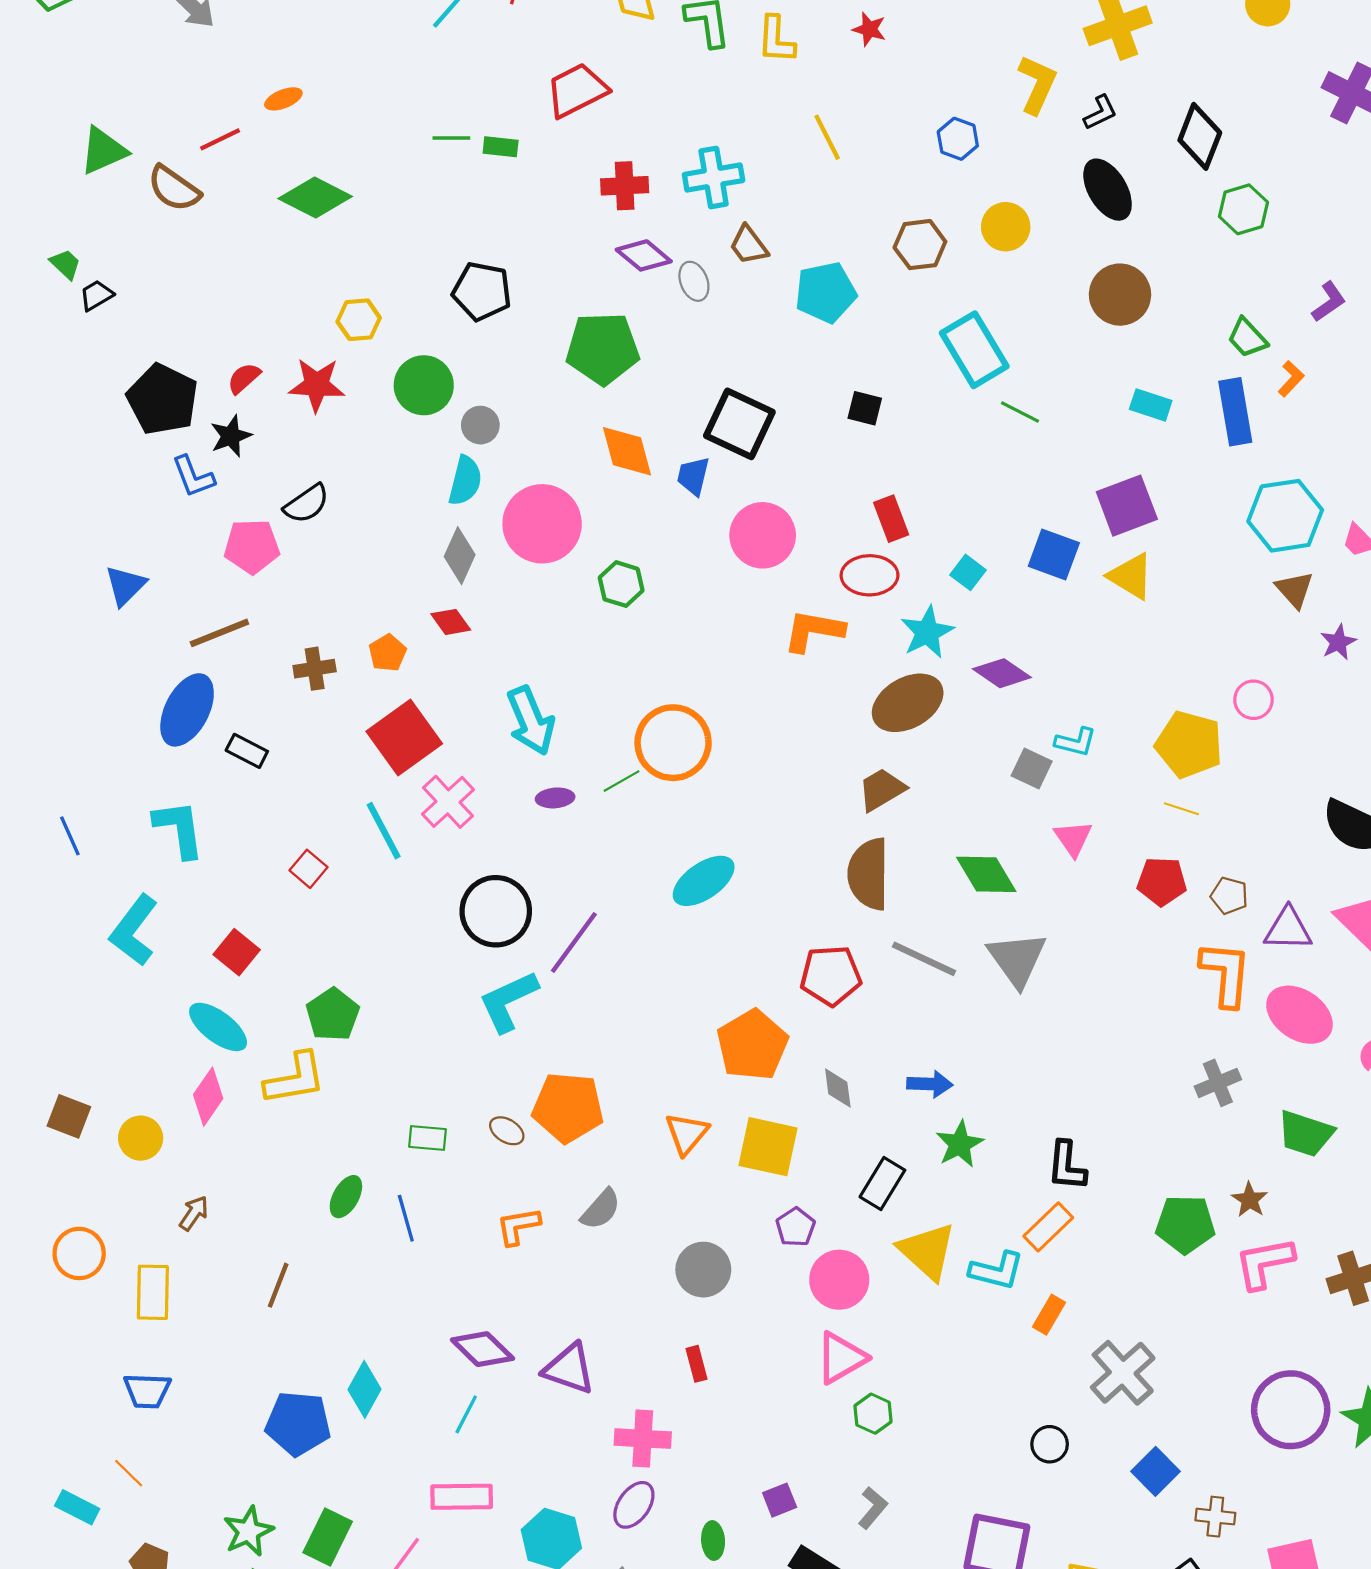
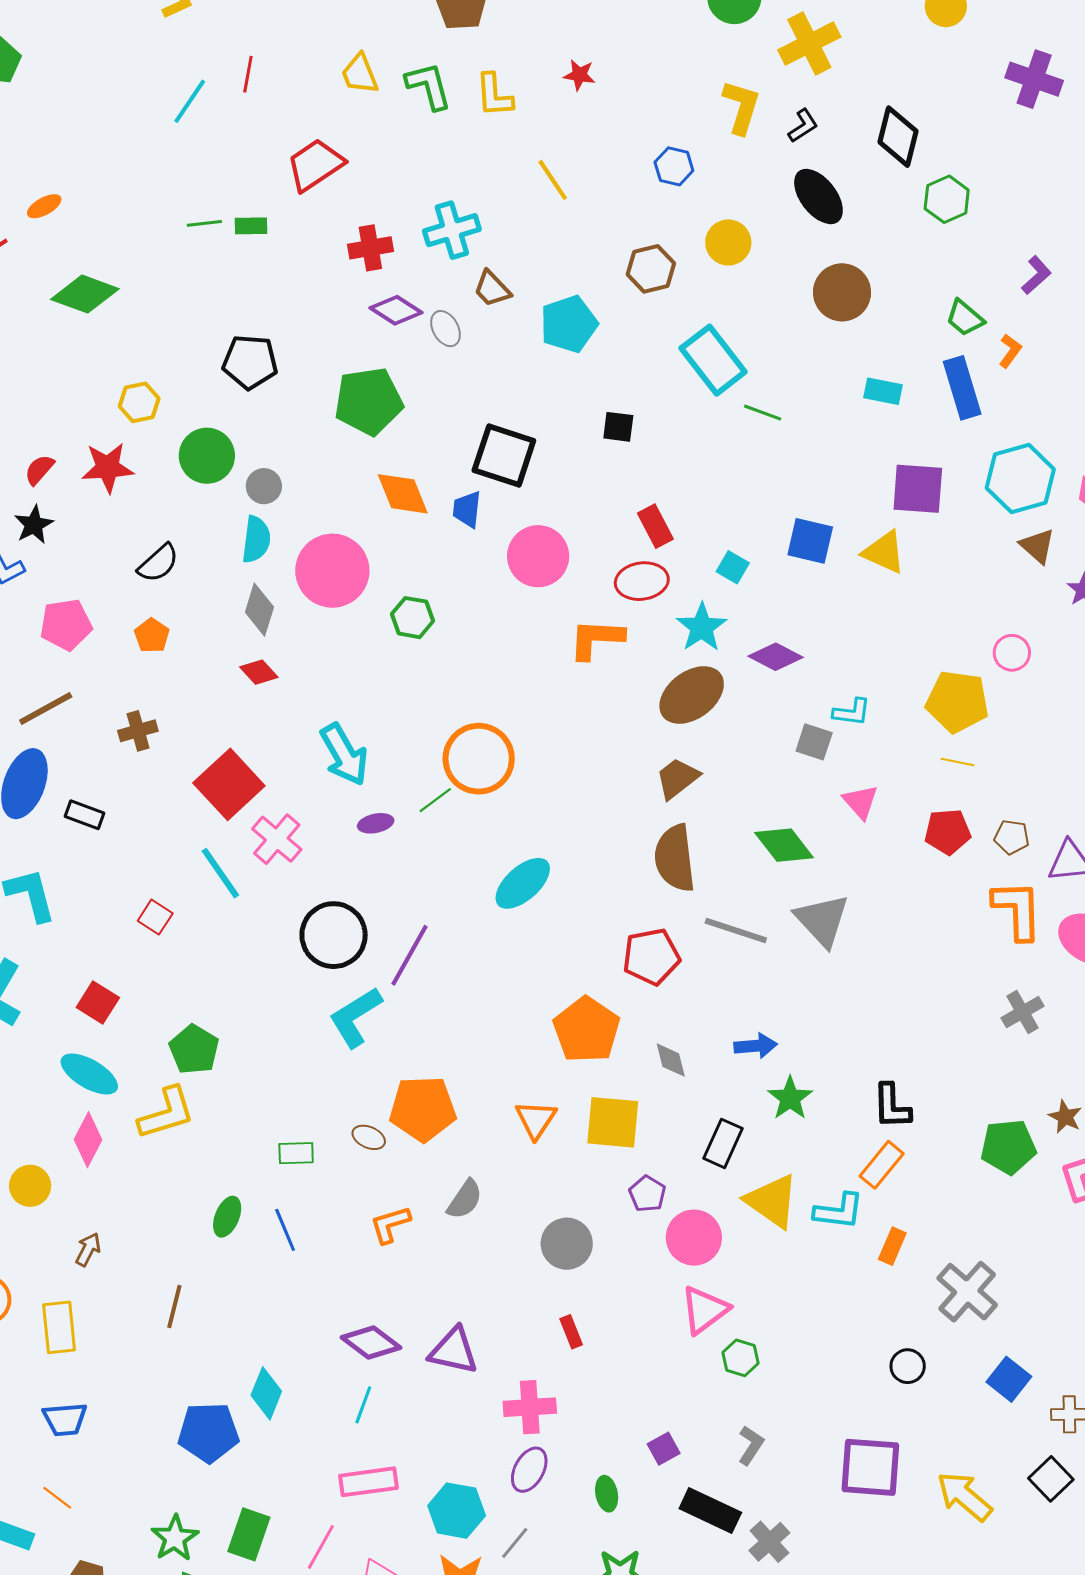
black semicircle: (307, 504) -> (158, 563), moved
purple square: (1127, 506) -> (918, 489), moved, turned 32
orange pentagon: (387, 653) -> (152, 636), moved

